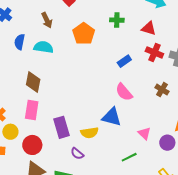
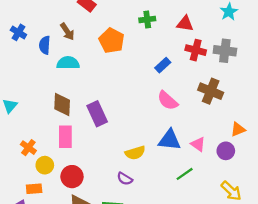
blue semicircle: (20, 42) -> (45, 45), moved
brown cross: (162, 90) -> (211, 91), size x1.5
blue triangle: (112, 117) -> (170, 140), moved
purple rectangle: (62, 127) -> (97, 114), moved

